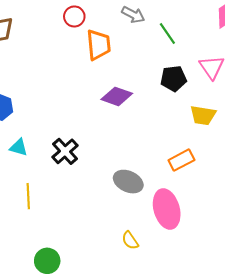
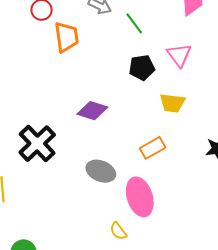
purple diamond: (117, 96) -> (92, 111), moved
black cross: (65, 151) -> (37, 144), size x1.4
yellow semicircle: (130, 240) -> (118, 231), moved

